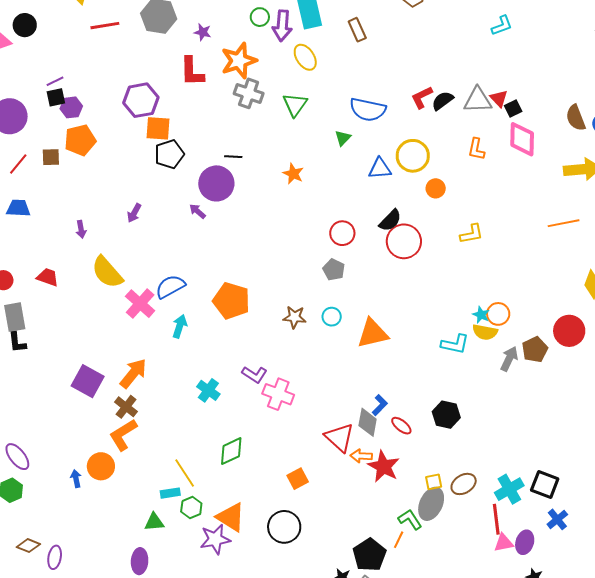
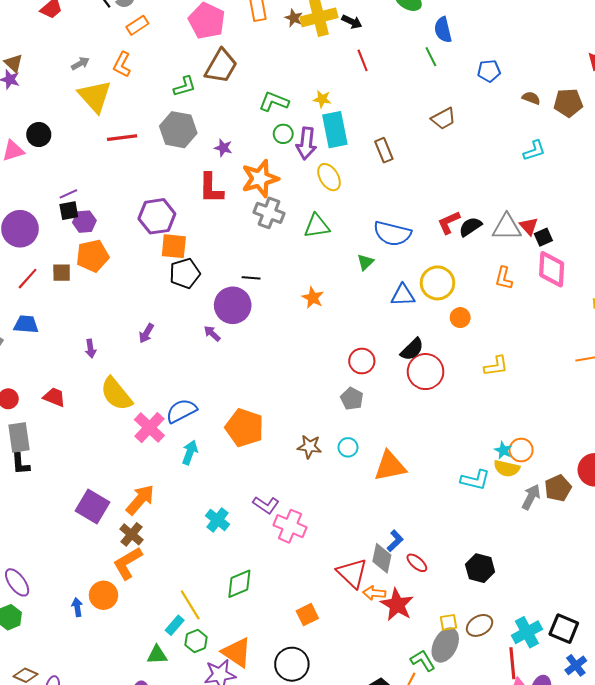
green triangle: (295, 105) -> (317, 226), turned 44
black hexagon: (446, 415) -> (480, 568), moved
cyan rectangle: (170, 493) -> (175, 625), turned -42

